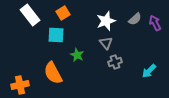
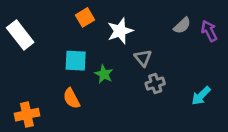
white rectangle: (30, 15) -> (20, 35), moved
white star: (106, 21) -> (120, 31), moved
cyan square: (56, 35) -> (76, 61), moved
orange semicircle: (53, 73) -> (71, 98), size x0.7

